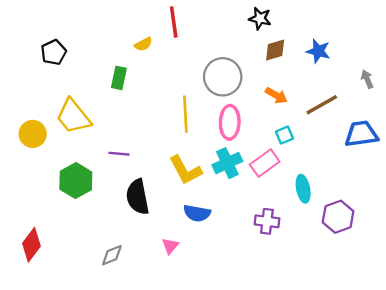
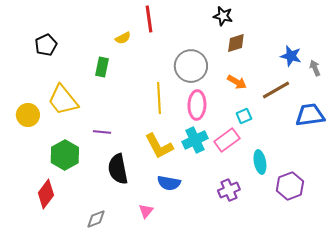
blue star: (318, 51) -> (291, 56), moved
purple cross: (267, 221) -> (229, 190), turned -30
red diamond: (31, 245) -> (46, 194), moved

